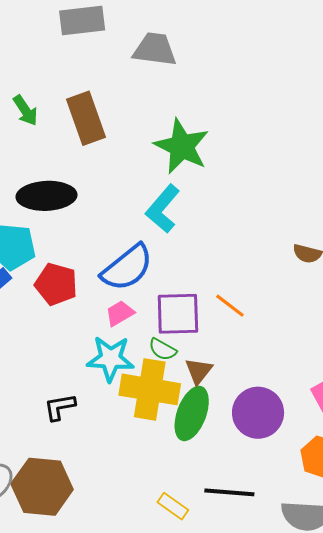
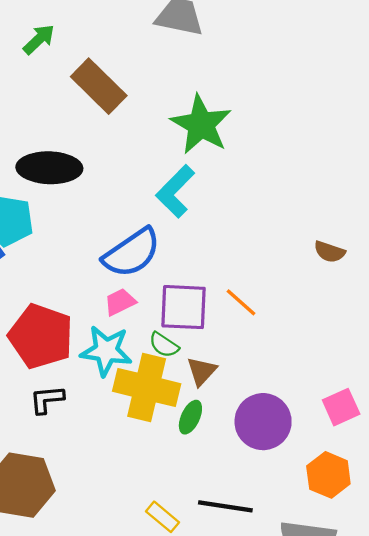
green arrow: (25, 110) -> (39, 39), moved, turned -104
brown rectangle: (86, 118) -> (99, 86), turned -30
red pentagon: (56, 284) -> (41, 336), moved, size x1.4
green ellipse: (192, 413) -> (190, 417), size x0.6

